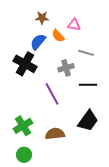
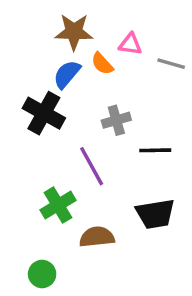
brown star: (42, 18) -> (74, 32), size x1.5
gray line: (86, 53) -> (171, 64), moved
black trapezoid: (88, 121) -> (155, 214), turned 45
green cross: (23, 126) -> (58, 205), moved

